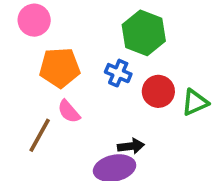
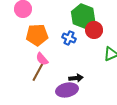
red circle: (158, 91) -> (94, 30), moved
brown line: (40, 135) -> (38, 72), moved

